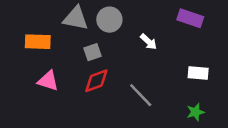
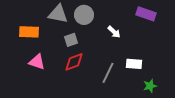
white rectangle: (198, 73) -> (134, 64), moved
gray line: (141, 95) -> (108, 73), turned 70

